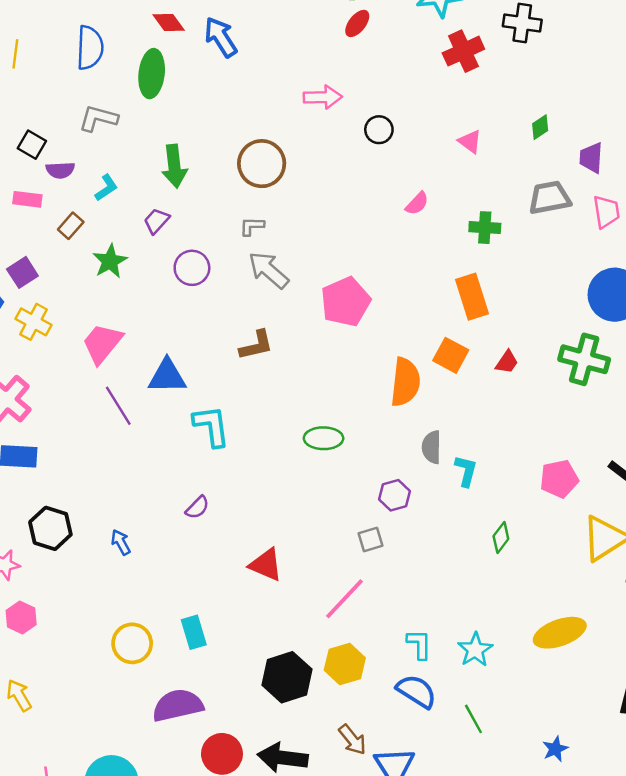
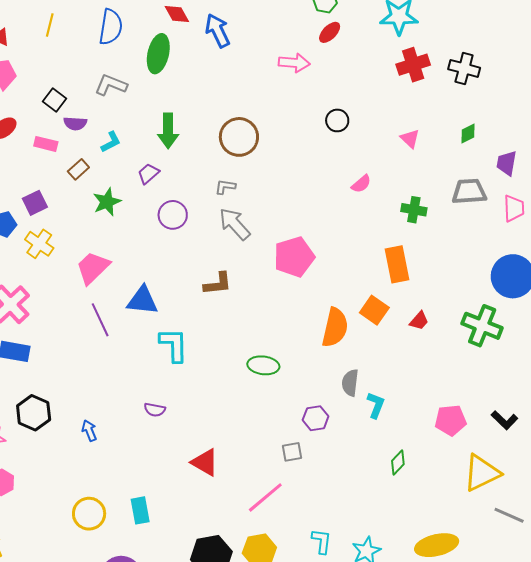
black cross: (522, 23) -> (464, 68), moved
pink arrow: (323, 97) -> (294, 63), moved
purple semicircle: (197, 508) -> (155, 410), turned 50

